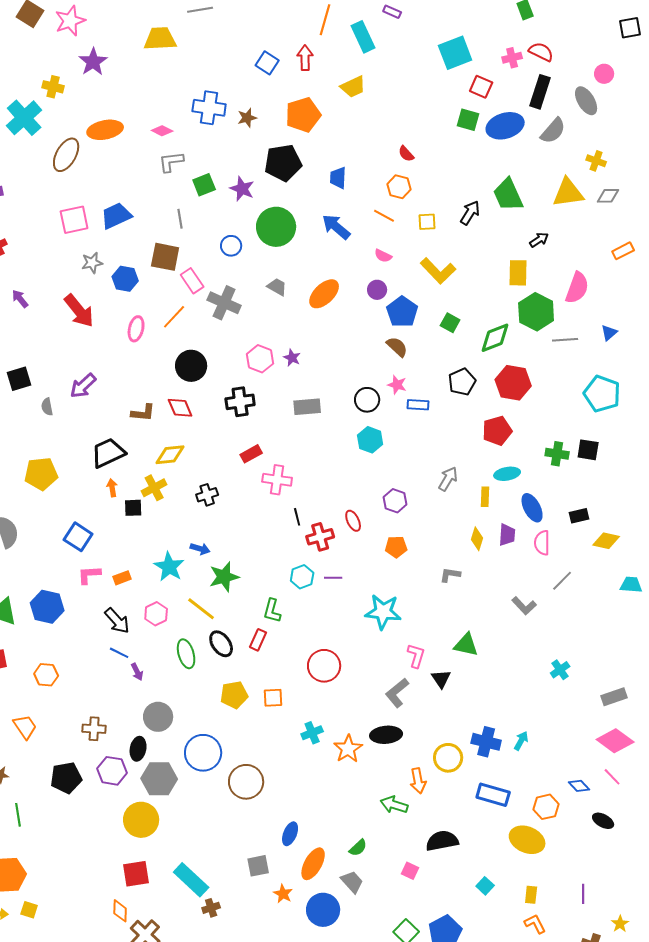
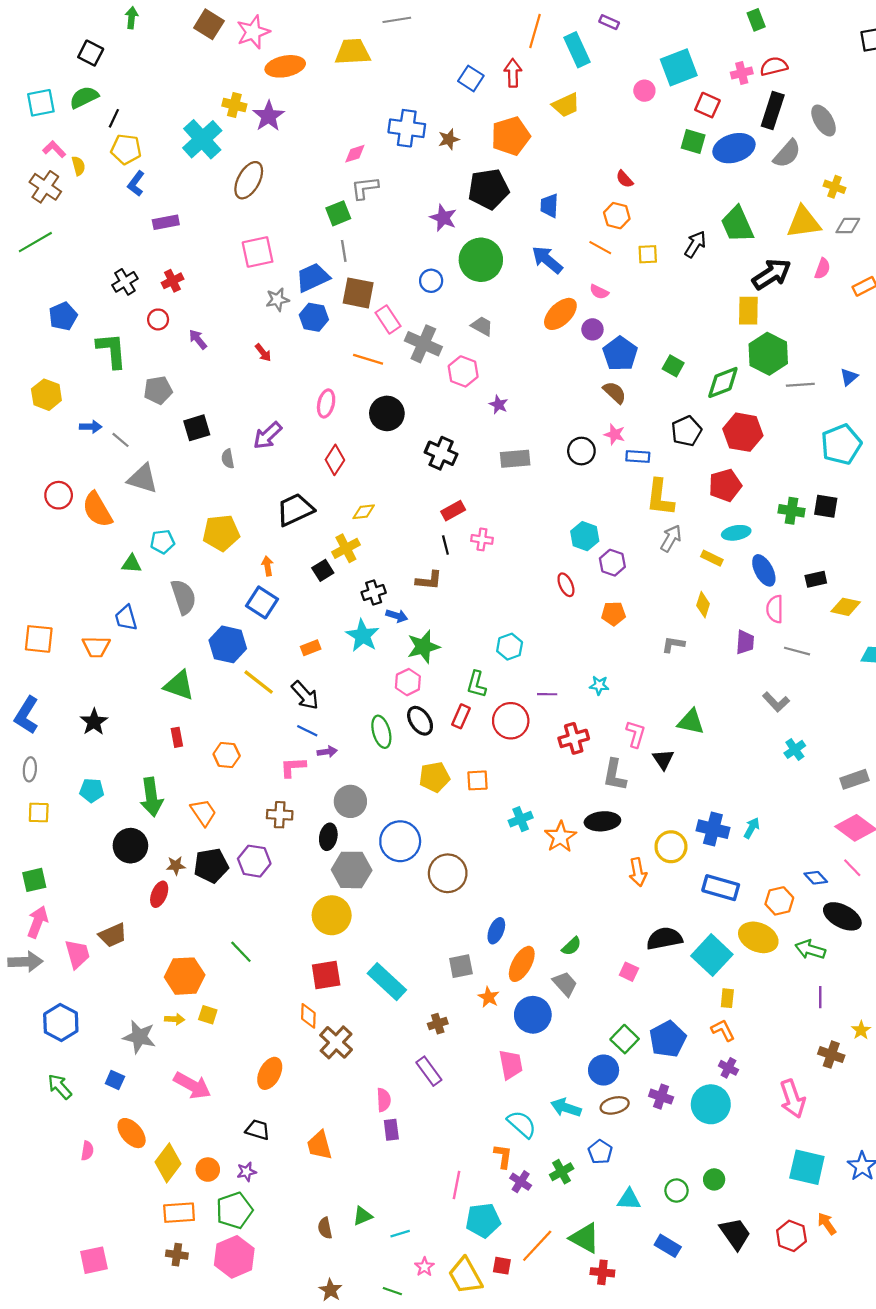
red semicircle: (541, 52) -> (774, 66), turned -40
purple star: (93, 62) -> (269, 116), moved
pink circle: (604, 74) -> (644, 91), moved
orange ellipse: (105, 130) -> (285, 66), moved
pink diamond: (162, 131) -> (355, 154), turned -45
green square: (204, 185) -> (338, 213), moved
blue trapezoid: (116, 216) -> (313, 277), moved
gray line: (180, 219) -> (344, 251), moved
black arrow: (539, 240) -> (772, 274), size x1.8
yellow L-shape: (438, 271) -> (660, 497), moved, turned 51
pink semicircle: (577, 288) -> (822, 269), moved, size x0.6
orange ellipse: (324, 294) -> (560, 314), moved
red arrow: (79, 311) -> (263, 353), size x0.5
orange line: (174, 317) -> (368, 359), turned 64
pink ellipse: (136, 329) -> (326, 403), moved
pink hexagon: (260, 359) -> (463, 371), moved
cyan pentagon: (602, 394) -> (841, 444), turned 30
black cross: (240, 402) -> (441, 453), turned 32
red diamond: (180, 408) -> (335, 460), moved, turned 56
brown L-shape: (143, 413) -> (429, 580), moved
cyan hexagon: (370, 440) -> (585, 536), moved
yellow diamond: (170, 455) -> (364, 512), size x0.7
pink cross: (277, 480) -> (482, 539), size x0.7
orange arrow: (112, 488) -> (268, 566), moved
black cross: (207, 495) -> (374, 592), moved
yellow rectangle: (485, 497) -> (712, 558), turned -66
black square: (133, 508) -> (323, 570), turned -30
black line: (297, 517) -> (445, 545), moved
purple trapezoid: (507, 535) -> (745, 642), moved
red cross: (320, 537) -> (574, 738), moved
pink L-shape: (89, 575) -> (293, 767), moved
purple line: (333, 578) -> (547, 694), moved
gray line: (562, 581) -> (797, 651), turned 60
gray L-shape: (524, 606) -> (776, 702), moved
blue hexagon: (47, 607) -> (228, 644), moved
yellow line: (201, 609) -> (259, 682), moved
cyan star: (383, 612) -> (599, 685), size x0.5
pink hexagon: (156, 614) -> (408, 682), moved
red circle: (324, 666) -> (511, 721), moved
purple arrow: (137, 672) -> (327, 752), turned -72
gray L-shape: (397, 693) -> (615, 775), turned -40
purple hexagon: (112, 771) -> (254, 861), moved
black pentagon: (66, 778) -> (211, 866), moved
green arrow: (394, 805) -> (810, 950), moved
green line: (18, 815) -> (241, 952), moved, turned -35
black ellipse: (603, 821) -> (842, 916), size x1.6
cyan square: (485, 886) -> (712, 955), moved, size x2.0
yellow rectangle: (531, 895) -> (727, 998), moved
brown cross: (211, 908) -> (438, 1024), moved
orange L-shape: (535, 924) -> (723, 1030), moved

